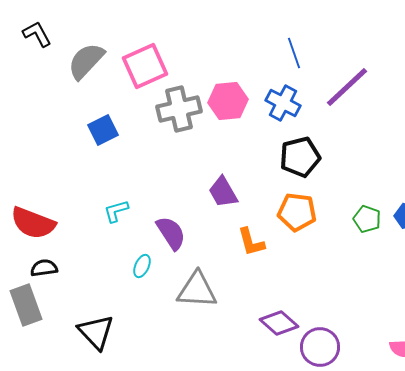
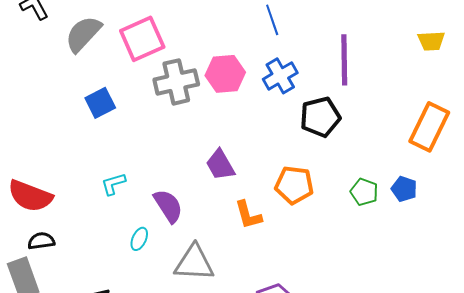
blue line: (294, 53) -> (272, 20), moved
purple line: (347, 87) -> (344, 60), turned -48
blue cross: (283, 103) -> (280, 76), turned 32
black pentagon: (300, 157) -> (320, 117), moved

